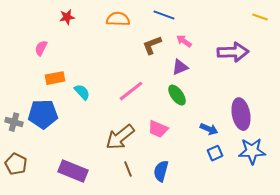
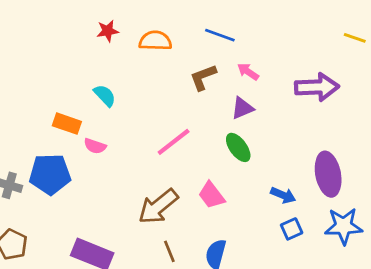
red star: (67, 17) -> (108, 31), moved
pink semicircle: (41, 48) -> (95, 146), moved, turned -98
orange rectangle: (55, 78) -> (67, 124), turned 30
cyan semicircle: (82, 92) -> (105, 95), moved
pink trapezoid: (158, 129) -> (212, 195), turned 30

